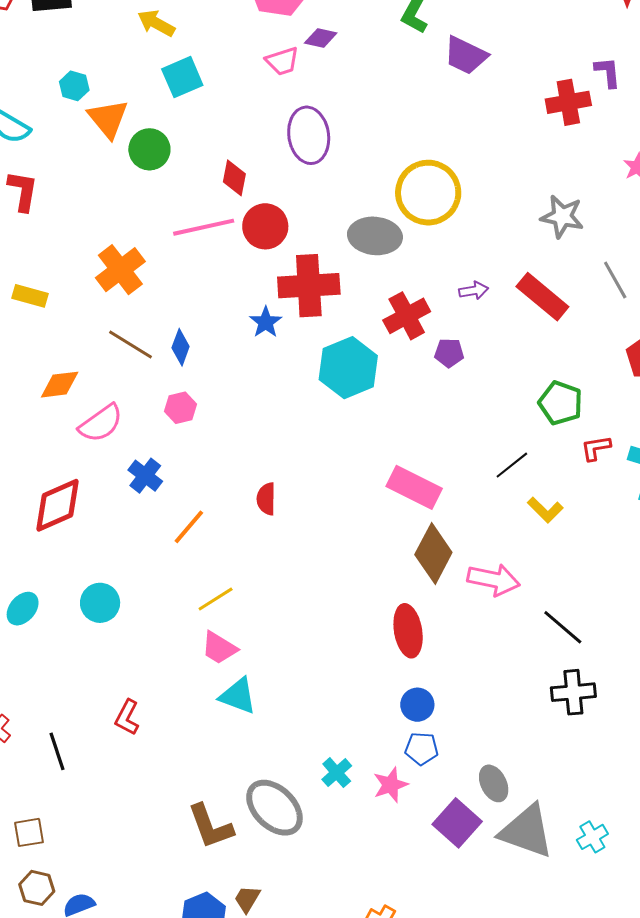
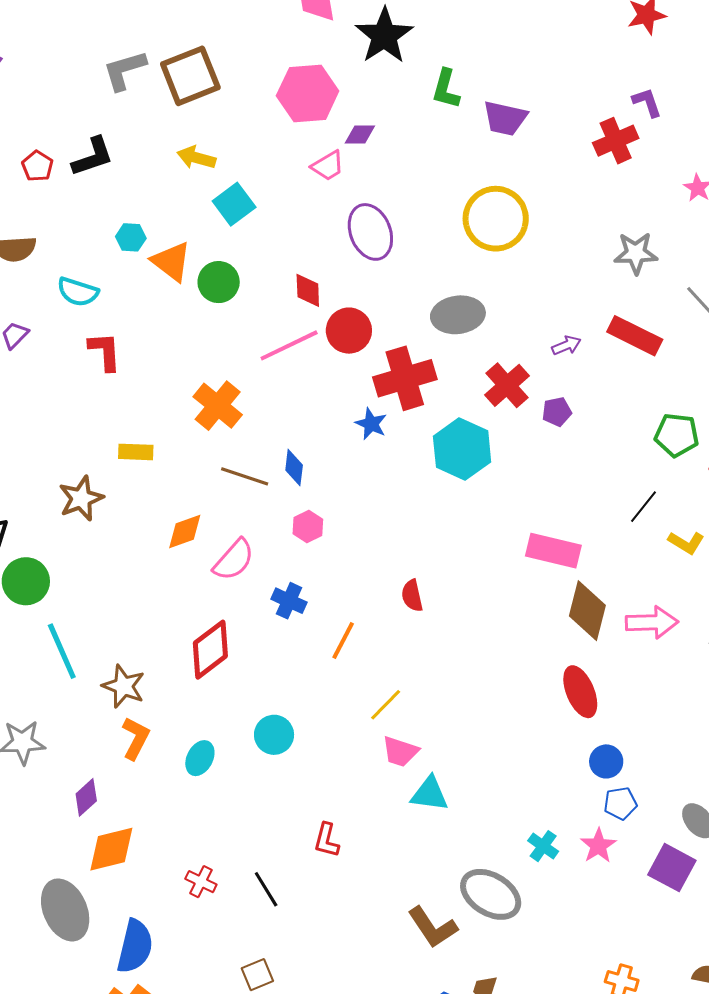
yellow circle: (428, 193) -> (496, 219), moved

